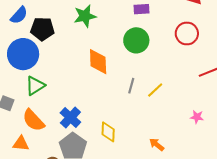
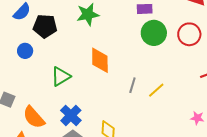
green circle: (136, 40) -> (154, 33), moved
blue circle: (23, 54) -> (25, 51), size x0.5
green triangle: (35, 86) -> (61, 76), moved

